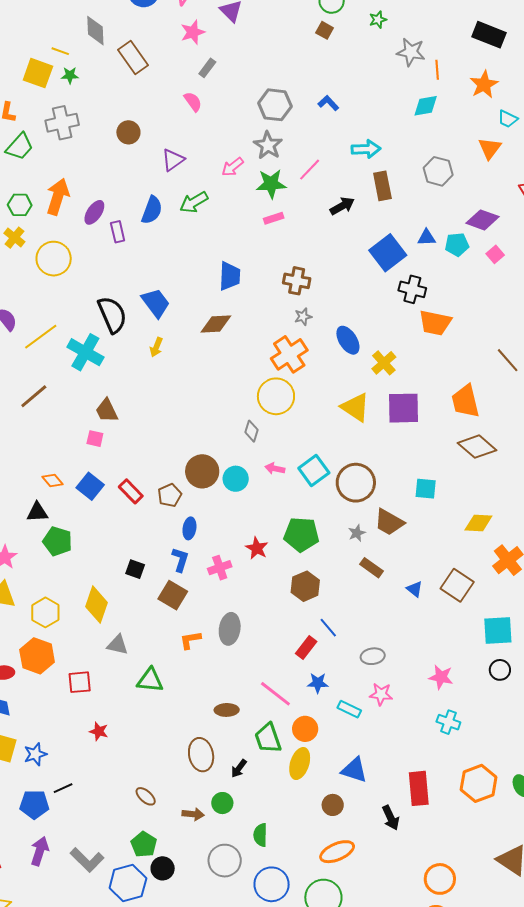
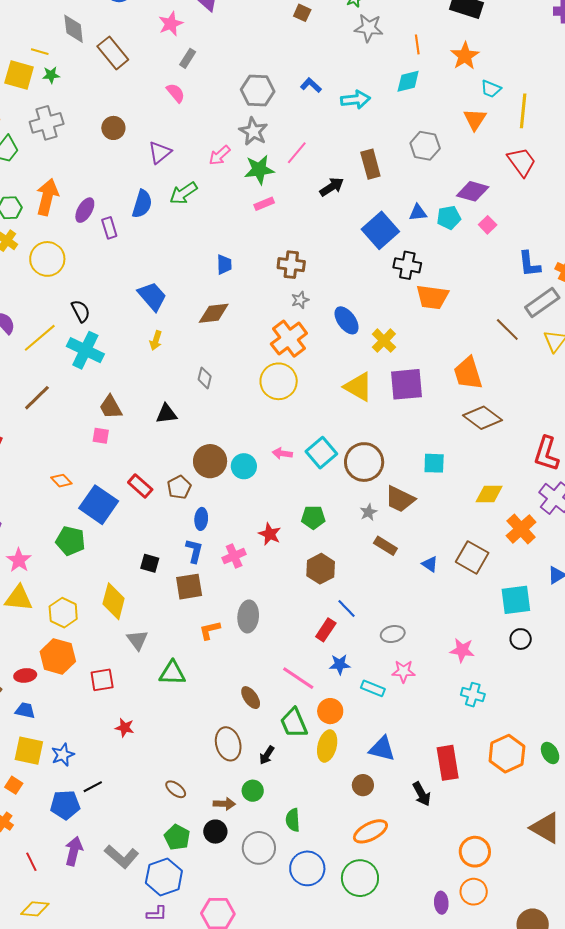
gray star: (411, 52) -> (369, 28), moved
cyan arrow: (366, 149) -> (355, 100), moved
blue trapezoid: (230, 276) -> (224, 265), size x0.7
black semicircle: (112, 315) -> (81, 311), moved, size x0.6
gray diamond: (251, 431) -> (205, 378), moved
blue square: (90, 486) -> (99, 505), moved, size x1.4
black triangle: (37, 512) -> (166, 414), moved
green pentagon: (301, 535) -> (313, 517), size x0.7
brown square: (173, 595) -> (189, 587), turned -36
gray triangle: (118, 645) -> (137, 640), turned 45
brown ellipse: (227, 710) -> (251, 698), turned 60
black circle: (163, 868) -> (215, 832), moved

